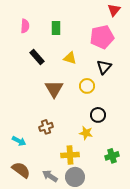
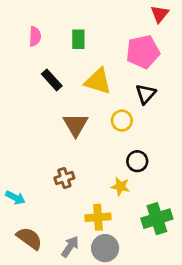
yellow triangle: (70, 58) -> (98, 81), size x1.5
cyan arrow: (19, 141) -> (15, 198), moved
green cross: (112, 156) -> (157, 219), size x1.5
gray arrow: (50, 176) -> (70, 247), turned 91

